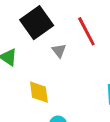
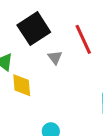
yellow diamond: (39, 92) -> (22, 85), moved

